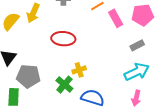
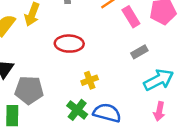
gray rectangle: (137, 45) -> (139, 52), moved
green cross: (64, 85) -> (77, 110), moved

